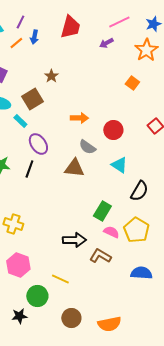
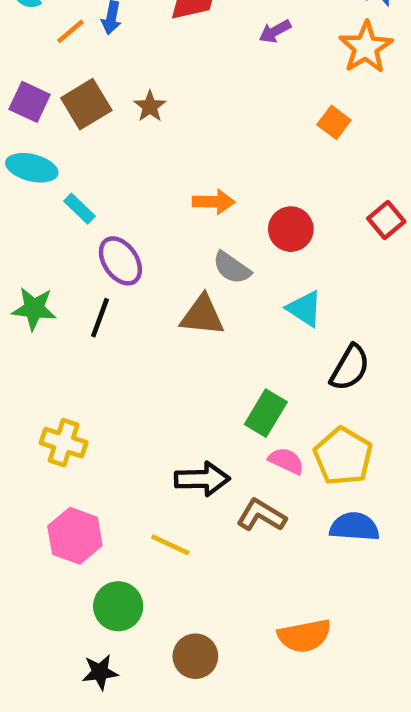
brown square: (32, 99) -> (86, 104), moved
blue semicircle: (141, 273) -> (354, 527), moved
yellow line: (60, 279) -> (170, 545), moved
black star: (19, 316) -> (100, 672), moved
orange semicircle: (109, 324) -> (304, 636), moved

